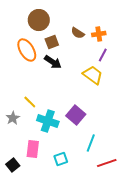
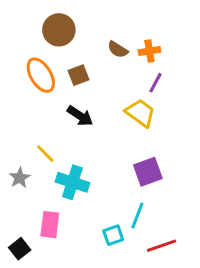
brown square: (52, 42) -> (79, 75), moved
black arrow: (53, 62) -> (80, 116), moved
purple square: (76, 115) -> (148, 172), moved, turned 30
cyan square: (61, 159) -> (113, 235), moved

